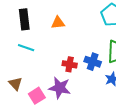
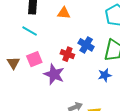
blue cross: (93, 62) -> (86, 45), moved
pink square: (37, 96) -> (34, 59), moved

